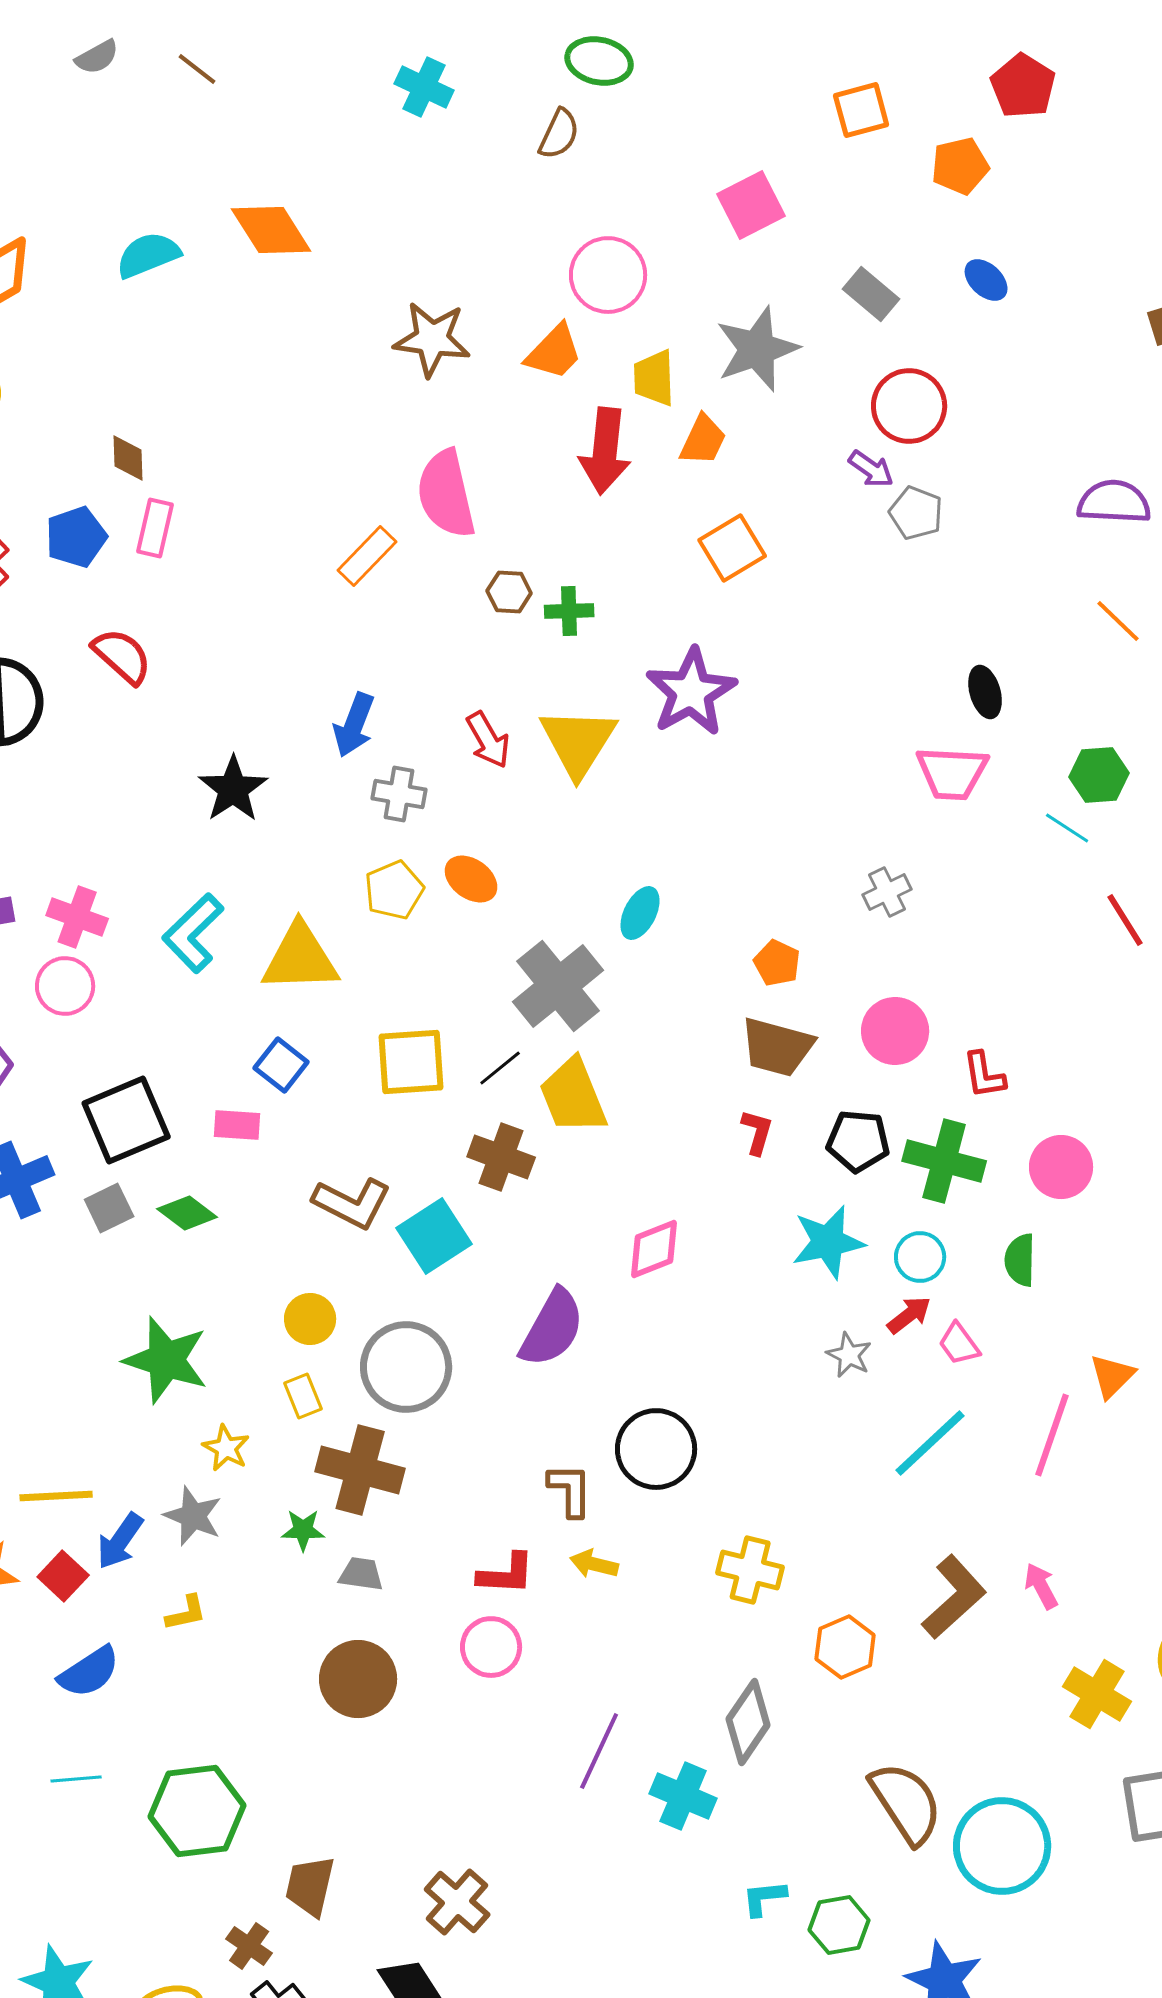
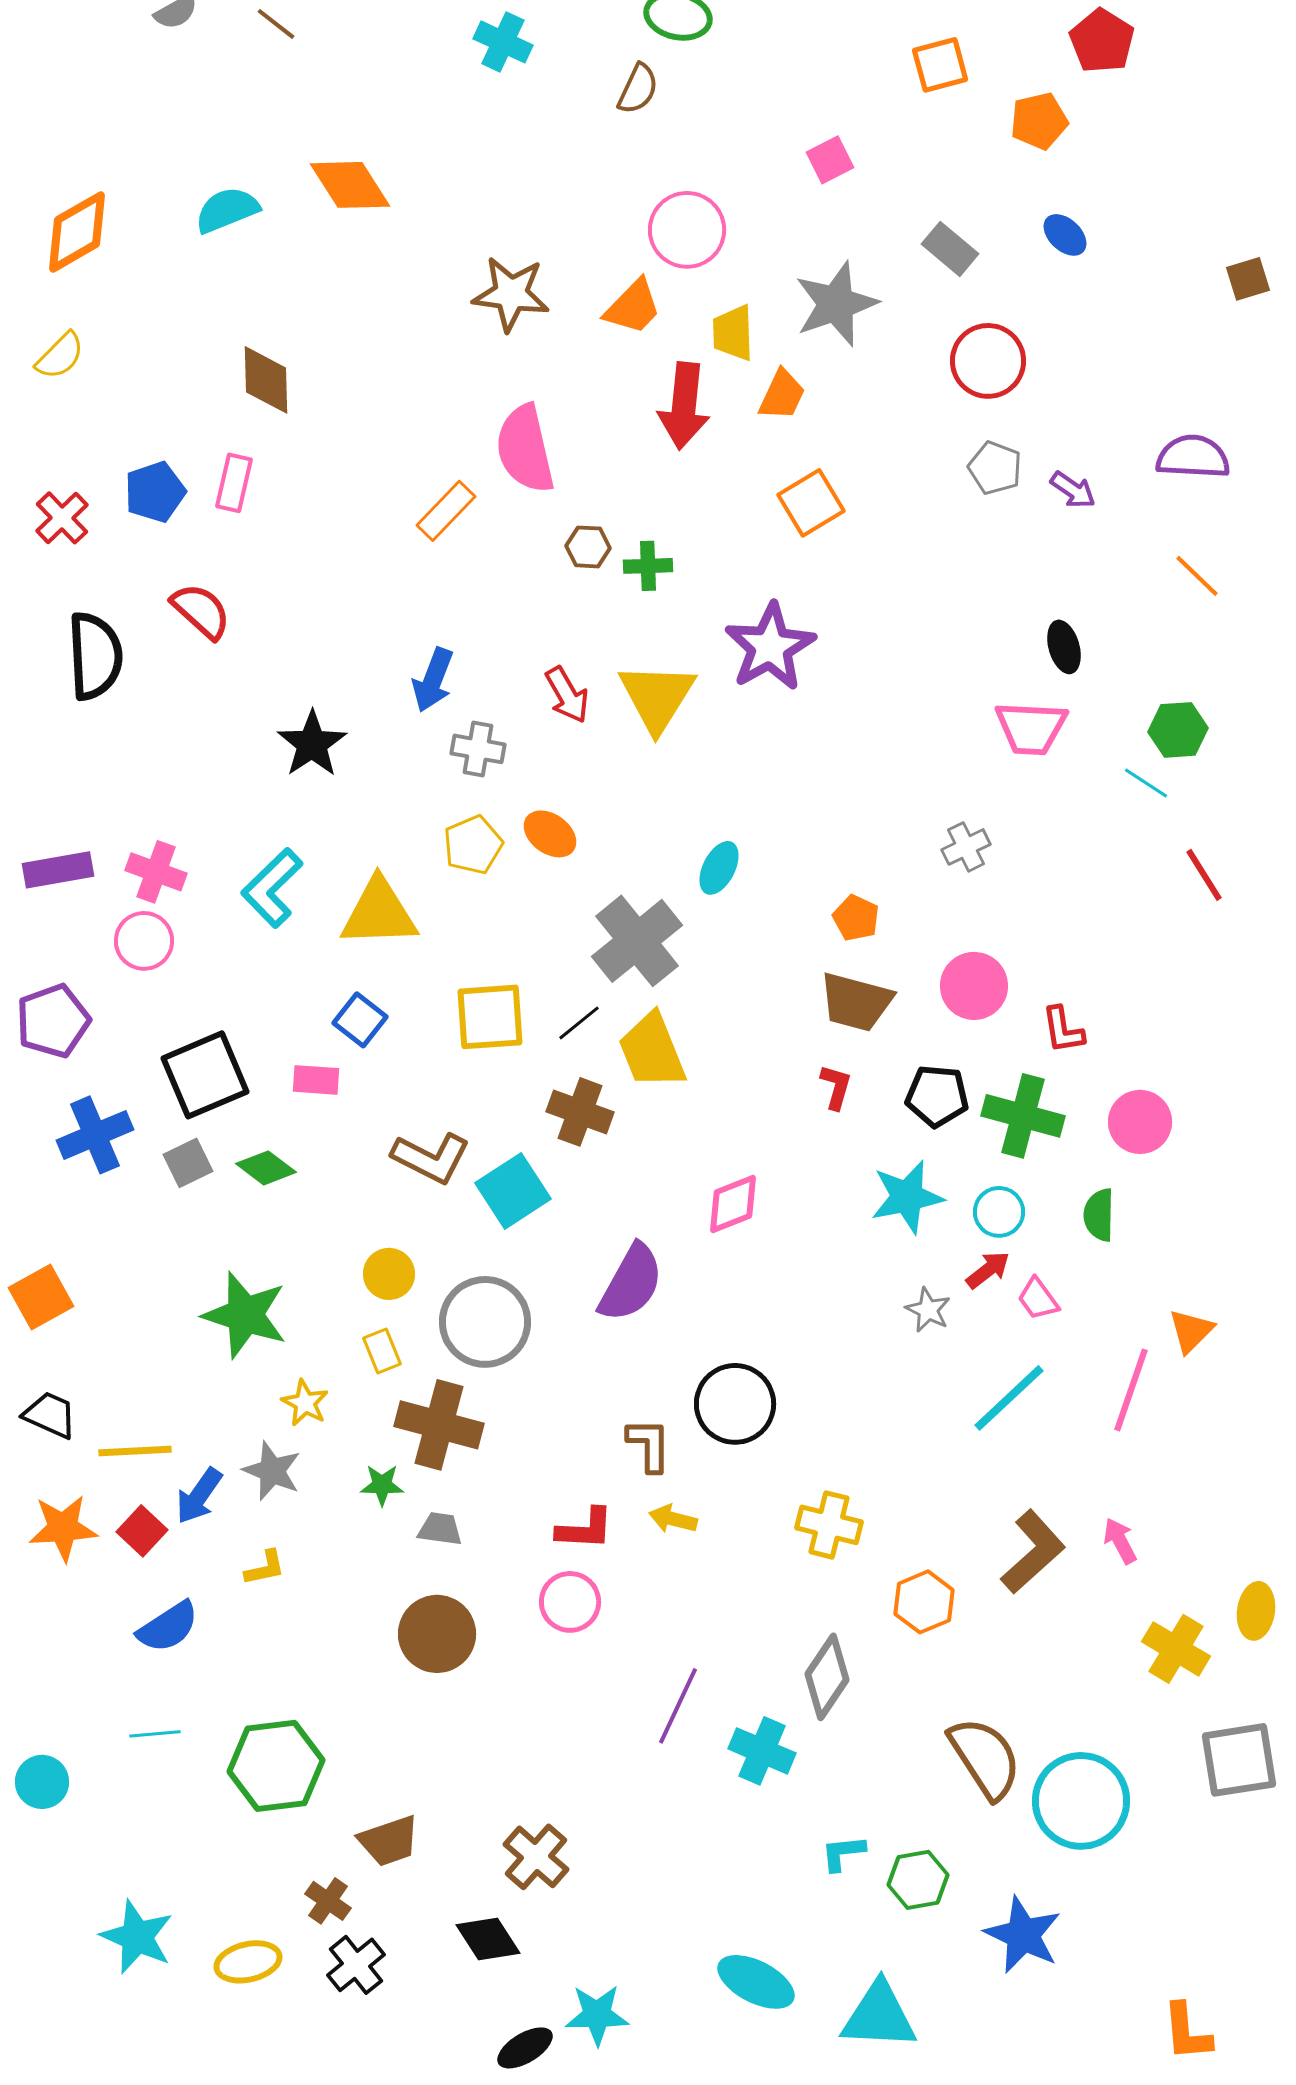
pink square: (751, 205) -> (830, 160), size x0.7
brown diamond: (128, 458) -> (266, 380), moved, size x1.5
purple arrow: (871, 469) -> (1073, 490), moved
brown trapezoid: (310, 1886) -> (389, 1841), turned -122

